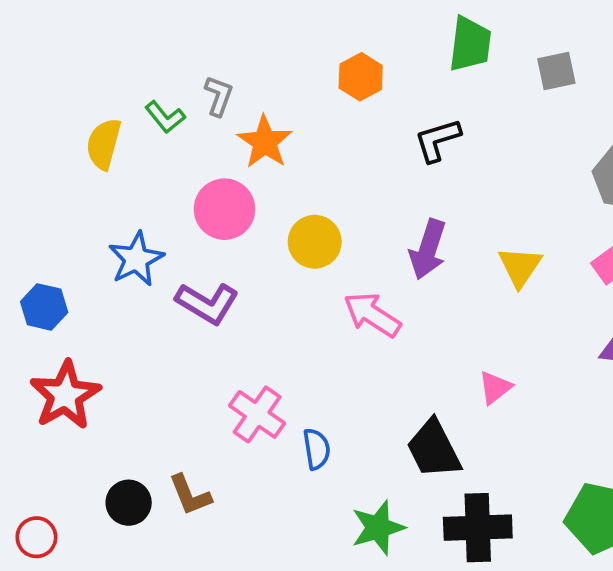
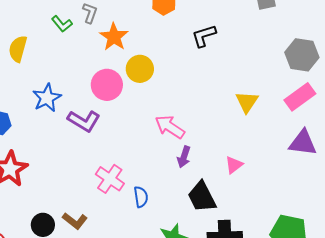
yellow semicircle: (104, 144) -> (18, 49), moved
pink circle: (224, 209) -> (107, 85), moved
yellow circle: (315, 242) -> (140, 69), moved
purple arrow: (428, 249) -> (184, 157), moved, size x0.7
brown L-shape: (190, 495) -> (75, 221), turned -30

